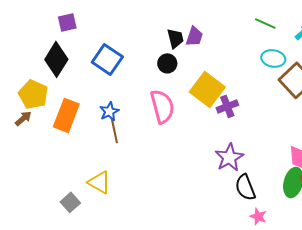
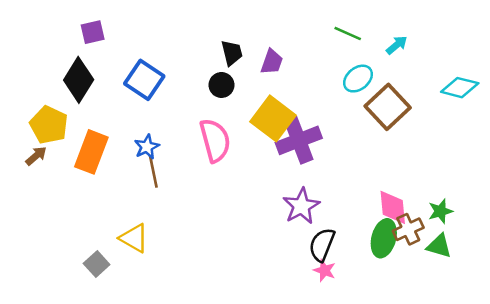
purple trapezoid: (194, 36) -> (272, 62), moved
cyan ellipse: (273, 58) -> (358, 79), turned -50
purple cross: (227, 106) -> (299, 140), size x1.6
black semicircle: (245, 187) -> (322, 245), turned 44
pink star: (258, 216) -> (325, 270), moved

